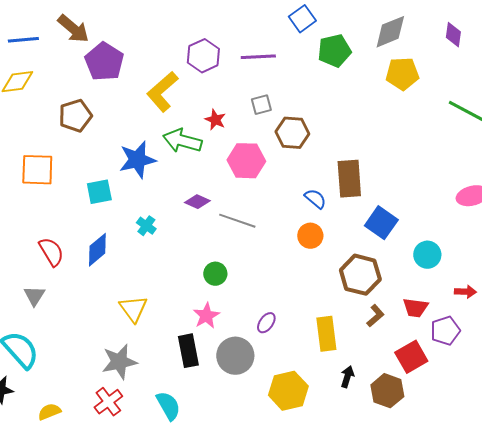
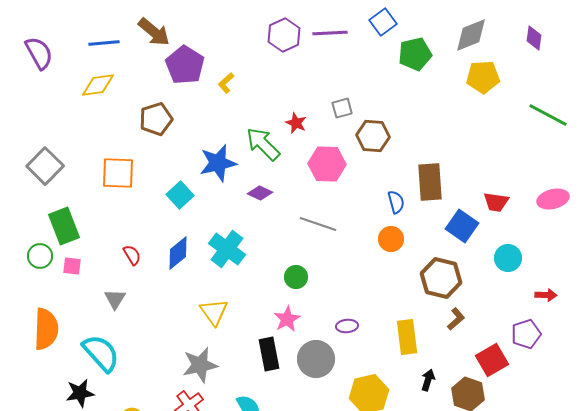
purple hexagon: (203, 56) -> (284, 35), moved
purple line: (258, 57) -> (330, 33), moved
yellow L-shape: (162, 92) -> (226, 83), moved, size x0.5
green arrow: (182, 141) -> (263, 144), turned 30
cyan square: (99, 192) -> (180, 195), turned -32
blue semicircle: (315, 199) -> (396, 202), turned 35
purple diamond: (197, 202) -> (260, 193), moved
cyan cross: (146, 226) -> (227, 249), moved, size x1.8
red semicircle: (51, 252) -> (132, 255), size x0.7
red trapezoid: (415, 308) -> (496, 202), moved
purple ellipse: (266, 323) -> (347, 326), turned 50

